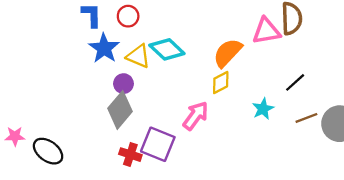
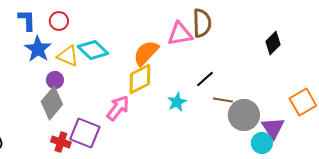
yellow diamond: (221, 82) -> (140, 79), size x1.5
brown line: (306, 118) -> (223, 100), moved, turned 30

